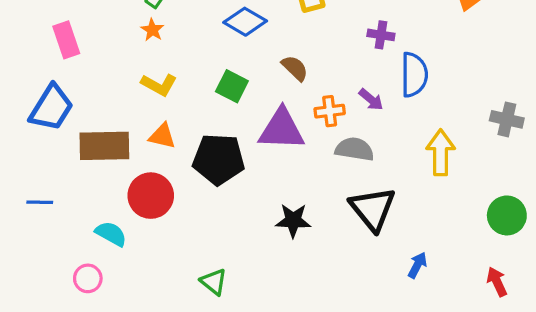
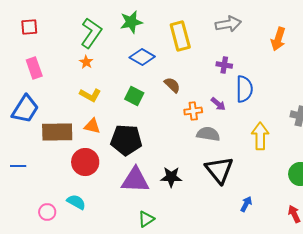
purple triangle: (282, 129) -> (135, 180), moved
cyan semicircle: (111, 234) -> (76, 202), moved
green triangle: (214, 282) -> (146, 219), moved, turned 48

